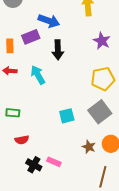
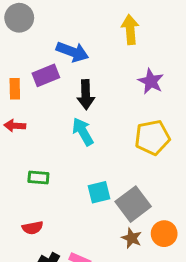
cyan arrow: (38, 75) -> (83, 132), moved
gray square: (100, 112) -> (133, 204), moved
green rectangle: (13, 113) -> (38, 177), moved

